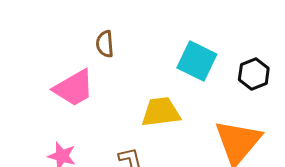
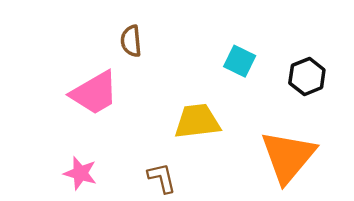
cyan square: (197, 61) -> (240, 61), size x0.7

